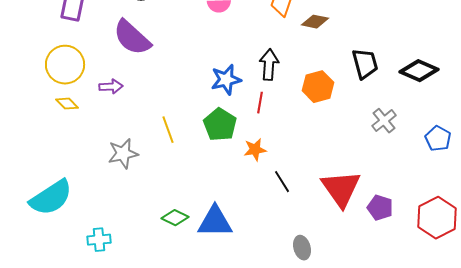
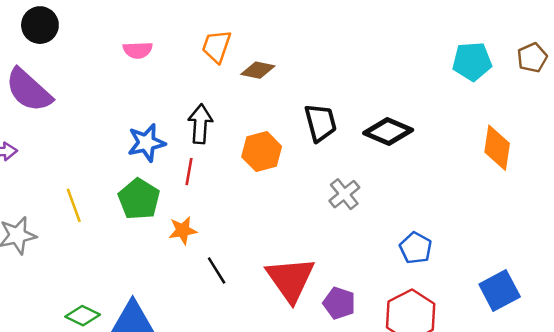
blue pentagon: (438, 139) -> (416, 248), moved

